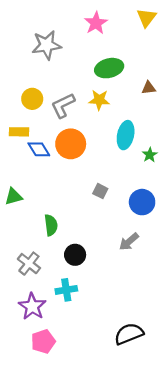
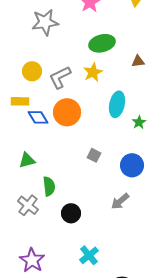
yellow star: (99, 100) -> (93, 72), turned -30
green triangle: (14, 197) -> (27, 160), moved
gray cross: (29, 264) -> (28, 205), moved
cyan cross: (66, 290) -> (89, 255), moved, turned -30

